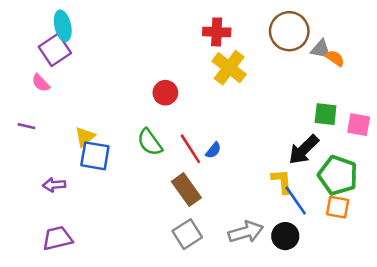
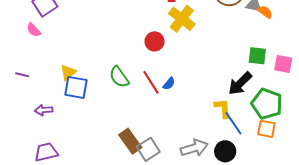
red circle: (165, 93) -> (155, 41), moved
purple line: (26, 126) -> (22, 75), moved
brown rectangle: (186, 190) -> (130, 141), moved

